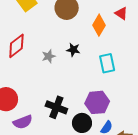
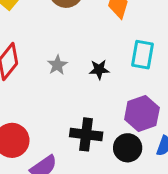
black star: (73, 50) -> (99, 69), moved
cyan rectangle: (107, 63) -> (143, 55), turned 36

